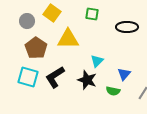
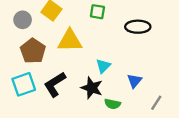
cyan square: (28, 77) -> (24, 84), turned -35
green semicircle: (113, 91) -> (112, 104), moved

